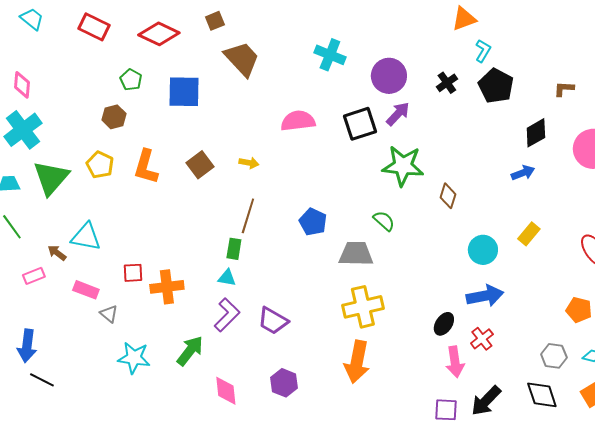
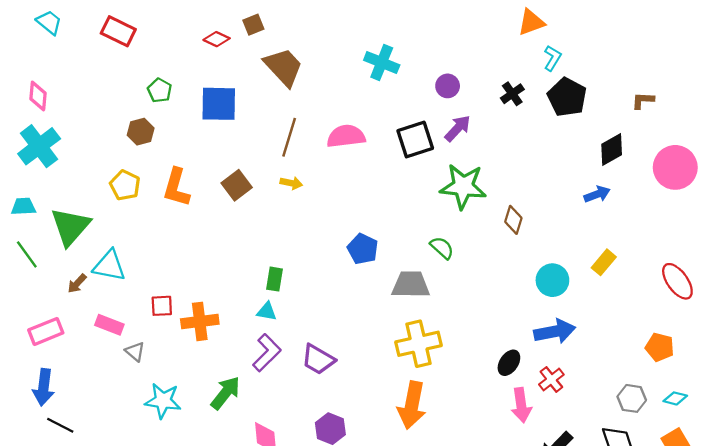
red diamond: (159, 34) -> (217, 39), moved, size x0.6
purple circle: (389, 76) -> (448, 86), size x0.6
green triangle: (51, 178) -> (70, 227), moved
brown line: (248, 216) -> (289, 137), moved
brown arrow: (57, 253) -> (77, 283), turned -84
pink rectangle: (34, 276) -> (46, 331), moved, size x1.4

